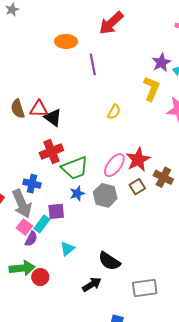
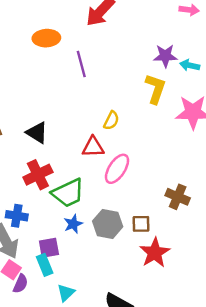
purple star: (161, 63) -> (165, 56), turned 30
red triangle: (39, 109) -> (93, 147), moved
red star: (138, 160) -> (155, 253), moved
pink ellipse: (114, 165) -> (117, 169), moved
brown square: (137, 187) -> (141, 224), moved, turned 35
cyan rectangle: (42, 224) -> (45, 265), moved, turned -54

